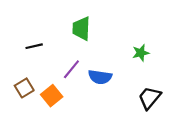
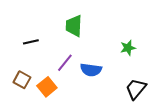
brown square: (24, 88) -> (22, 80), turned -30

